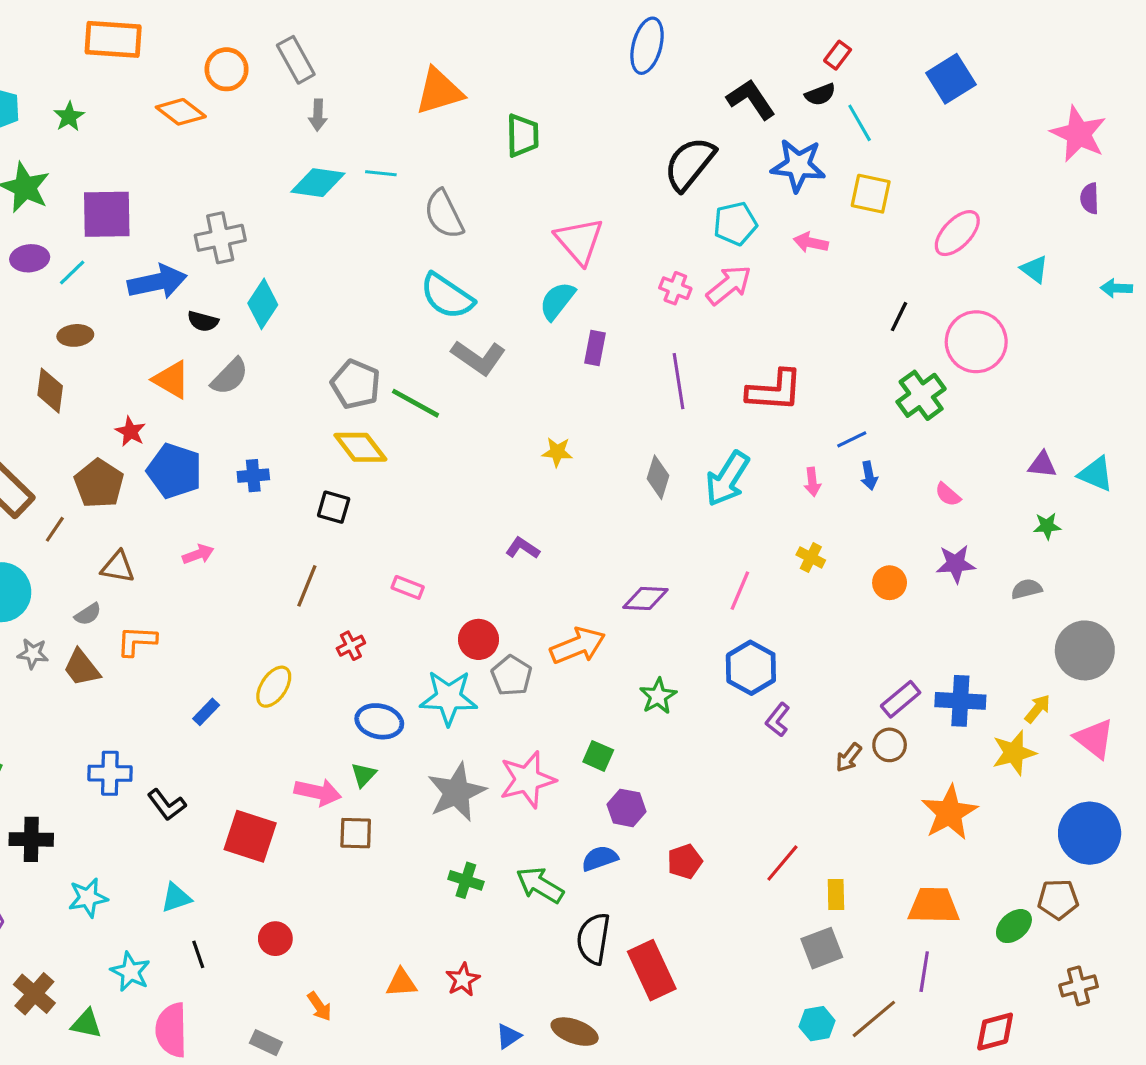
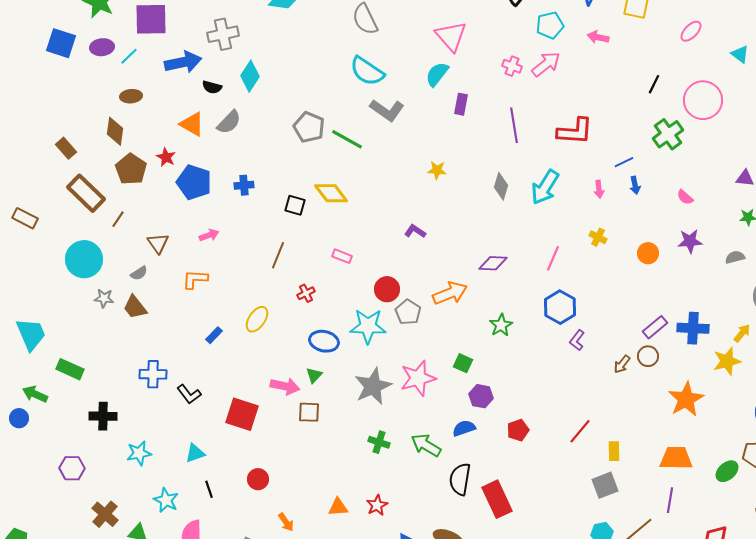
pink ellipse: (957, 233) -> (691, 31), size x0.7
yellow diamond: (360, 447) -> (331, 193), moved
brown pentagon: (99, 483) -> (131, 169), moved
brown triangle: (118, 567) -> (158, 243), turned 45
orange L-shape: (137, 641) -> (195, 279), moved

